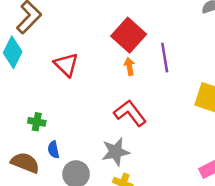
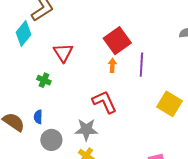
green cross: (37, 122) -> (44, 80), moved

